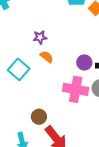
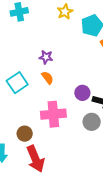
pink cross: (76, 89) -> (53, 114), moved, turned -30

